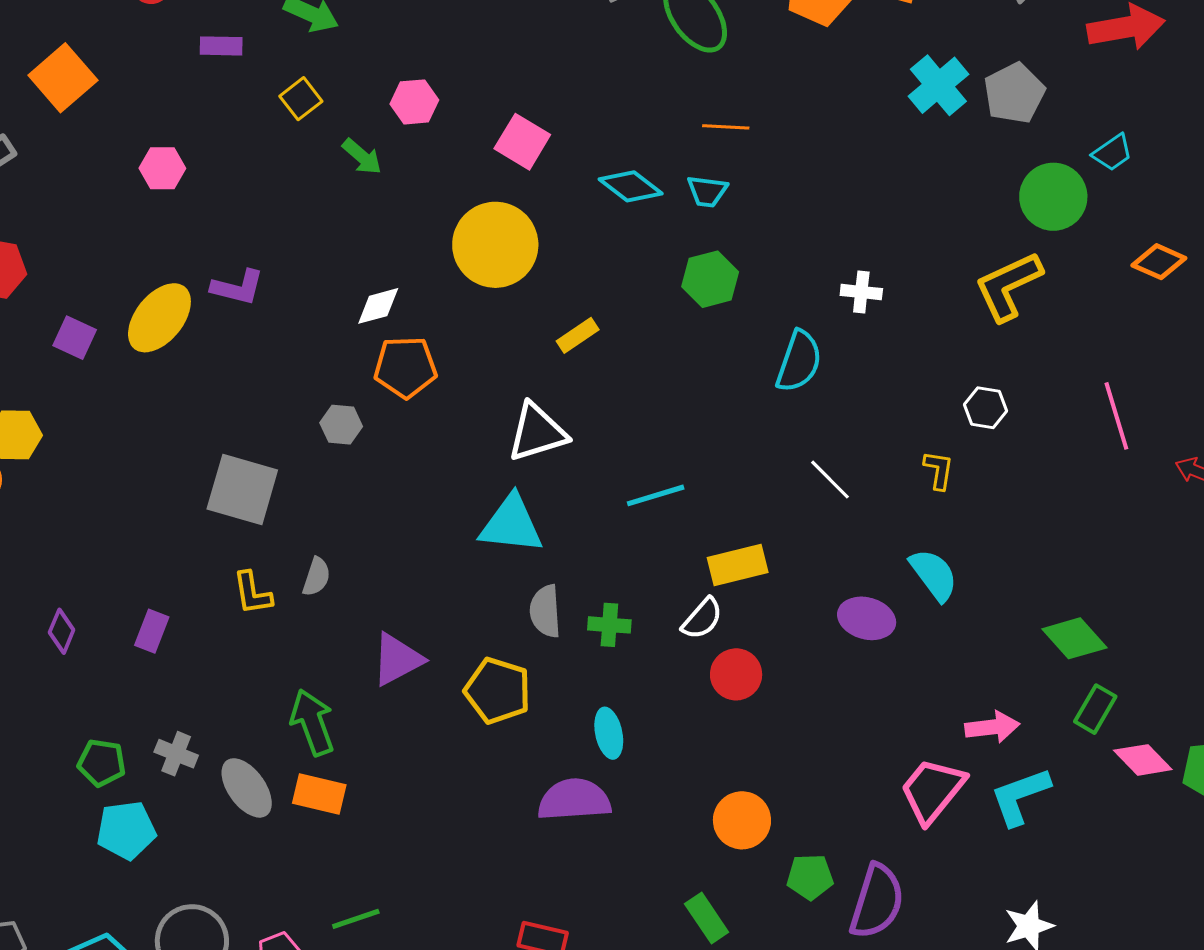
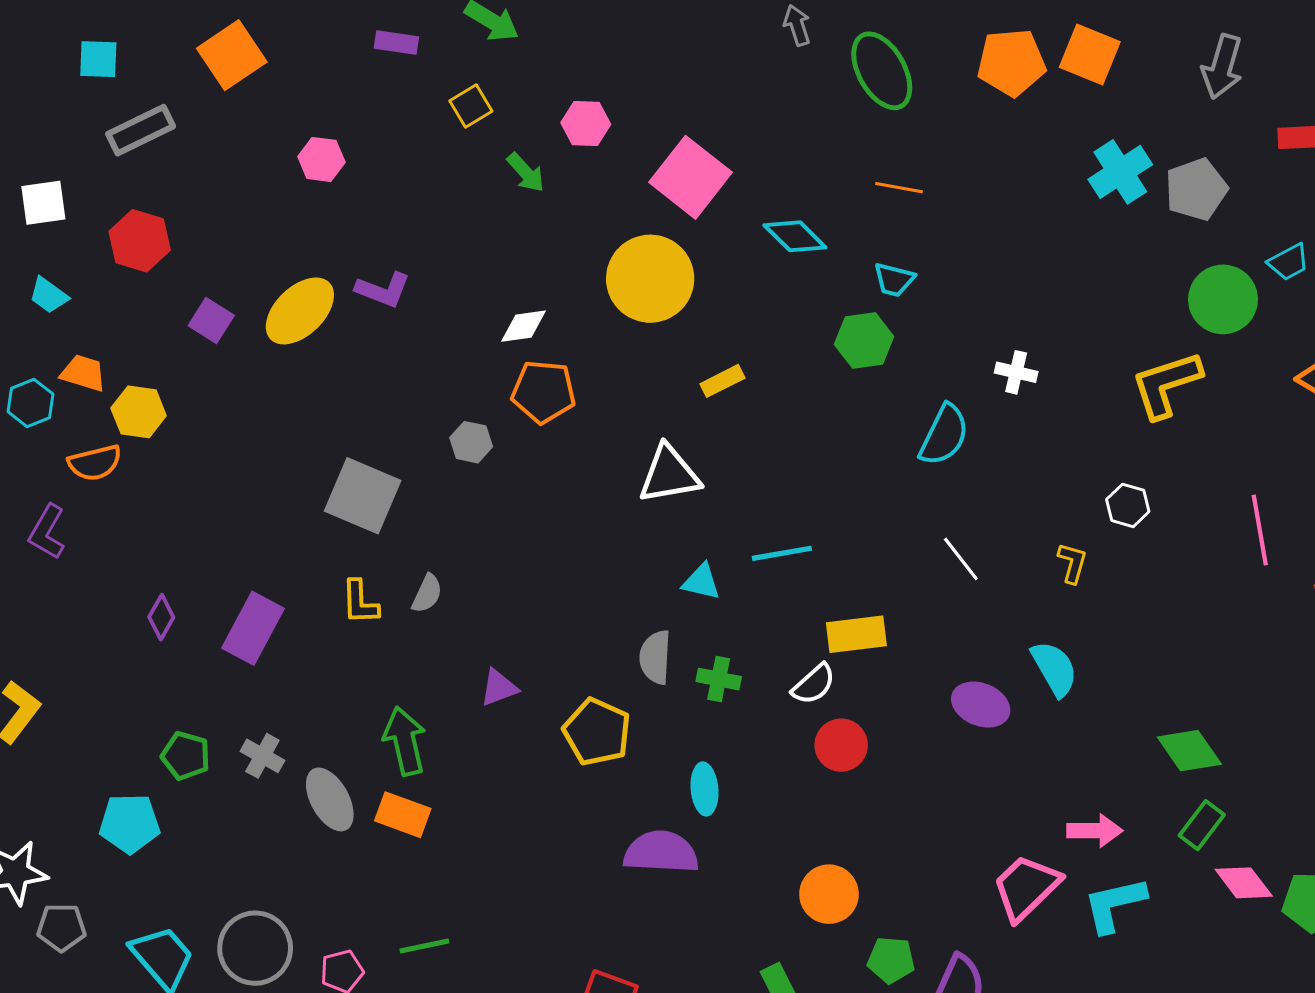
pink square: (522, 142) -> (690, 177), size x1.4
cyan trapezoid: (707, 191) -> (894, 280), moved
cyan triangle: (511, 524) -> (701, 582), moved, size x0.6
purple rectangle: (152, 631) -> (253, 628), size x1.6
purple triangle: (397, 659) -> (499, 688), size x0.7
cyan pentagon: (126, 830) -> (130, 823), moved

